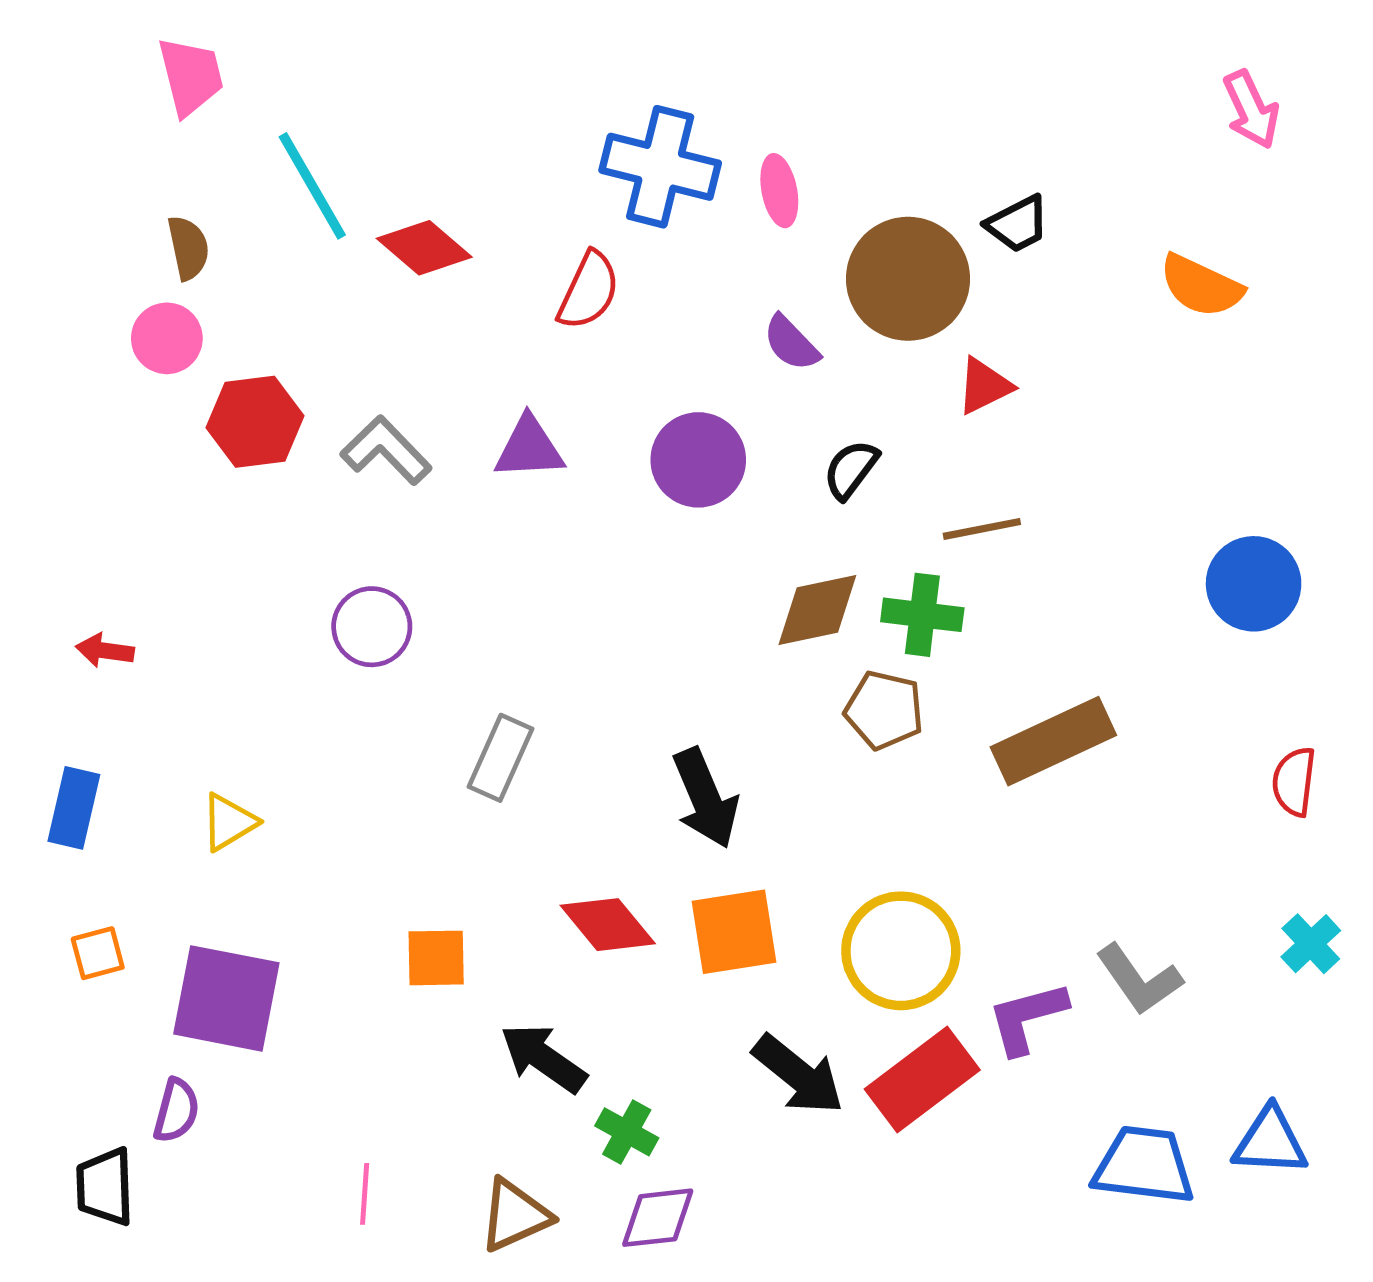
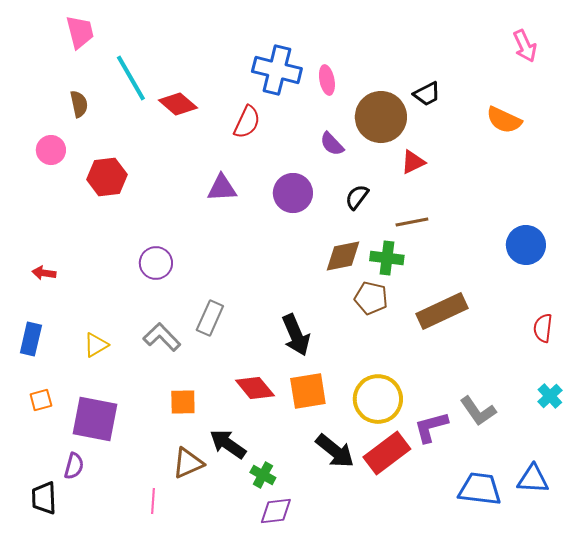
pink circle: (167, 338) -> (51, 150), moved
gray L-shape: (386, 450) -> (162, 337), moved
brown triangle: (515, 1215) -> (188, 463), moved

